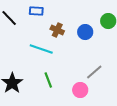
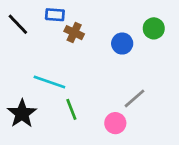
brown cross: (57, 30) -> (74, 33), moved
cyan line: (41, 49) -> (49, 82), moved

